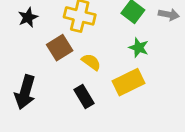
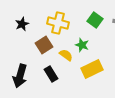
green star: (139, 48) -> (82, 45), moved
black rectangle: (84, 96) -> (51, 74), moved

